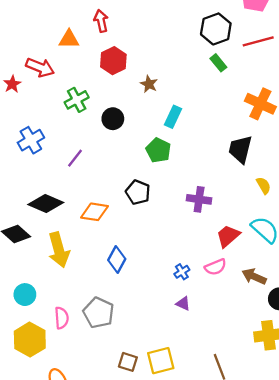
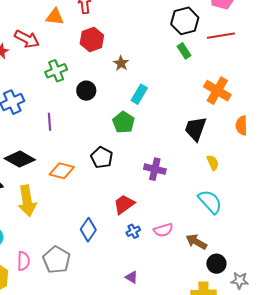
purple line: (75, 158) -> (49, 122), turned -48
red trapezoid: (228, 236) -> (124, 204), moved
blue diamond: (117, 260) -> (88, 230), moved
purple triangle: (183, 304) -> (132, 277), moved

